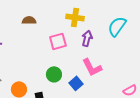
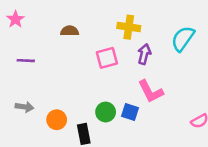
green circle: (54, 74) -> (106, 112), moved
blue square: (76, 83) -> (130, 112), turned -32

